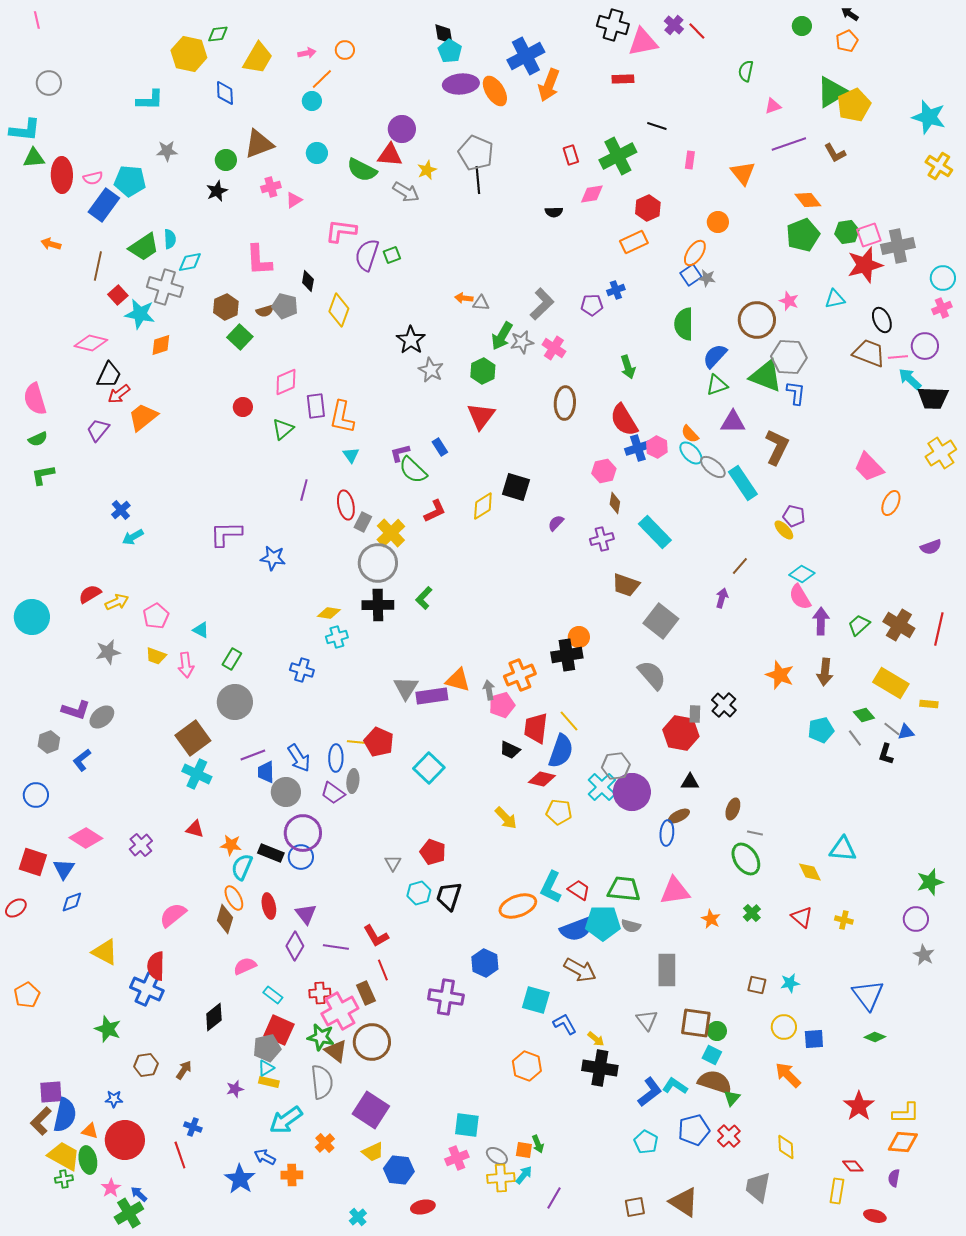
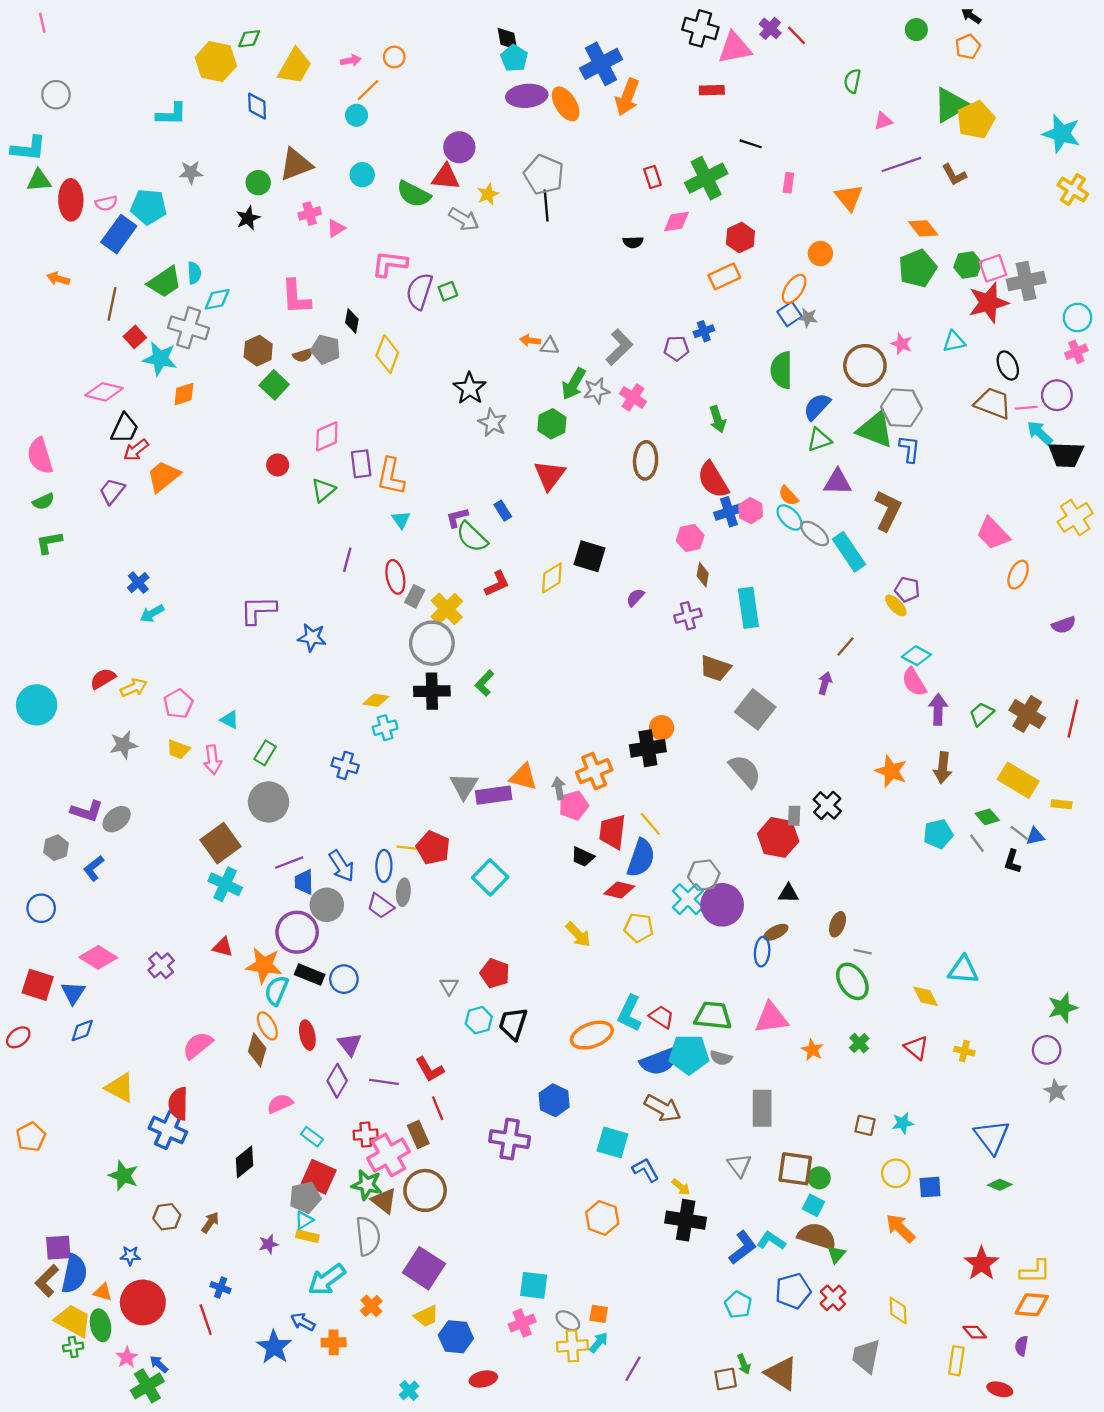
cyan rectangle: (655, 532) -> (748, 608), turned 36
purple circle: (303, 833) -> (297, 932), moved
orange star: (231, 845) -> (264, 965), size x1.5
green arrow: (538, 1144) -> (744, 1364), moved

